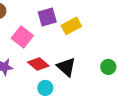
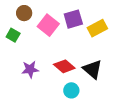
pink square: (22, 37) -> (48, 25), moved

